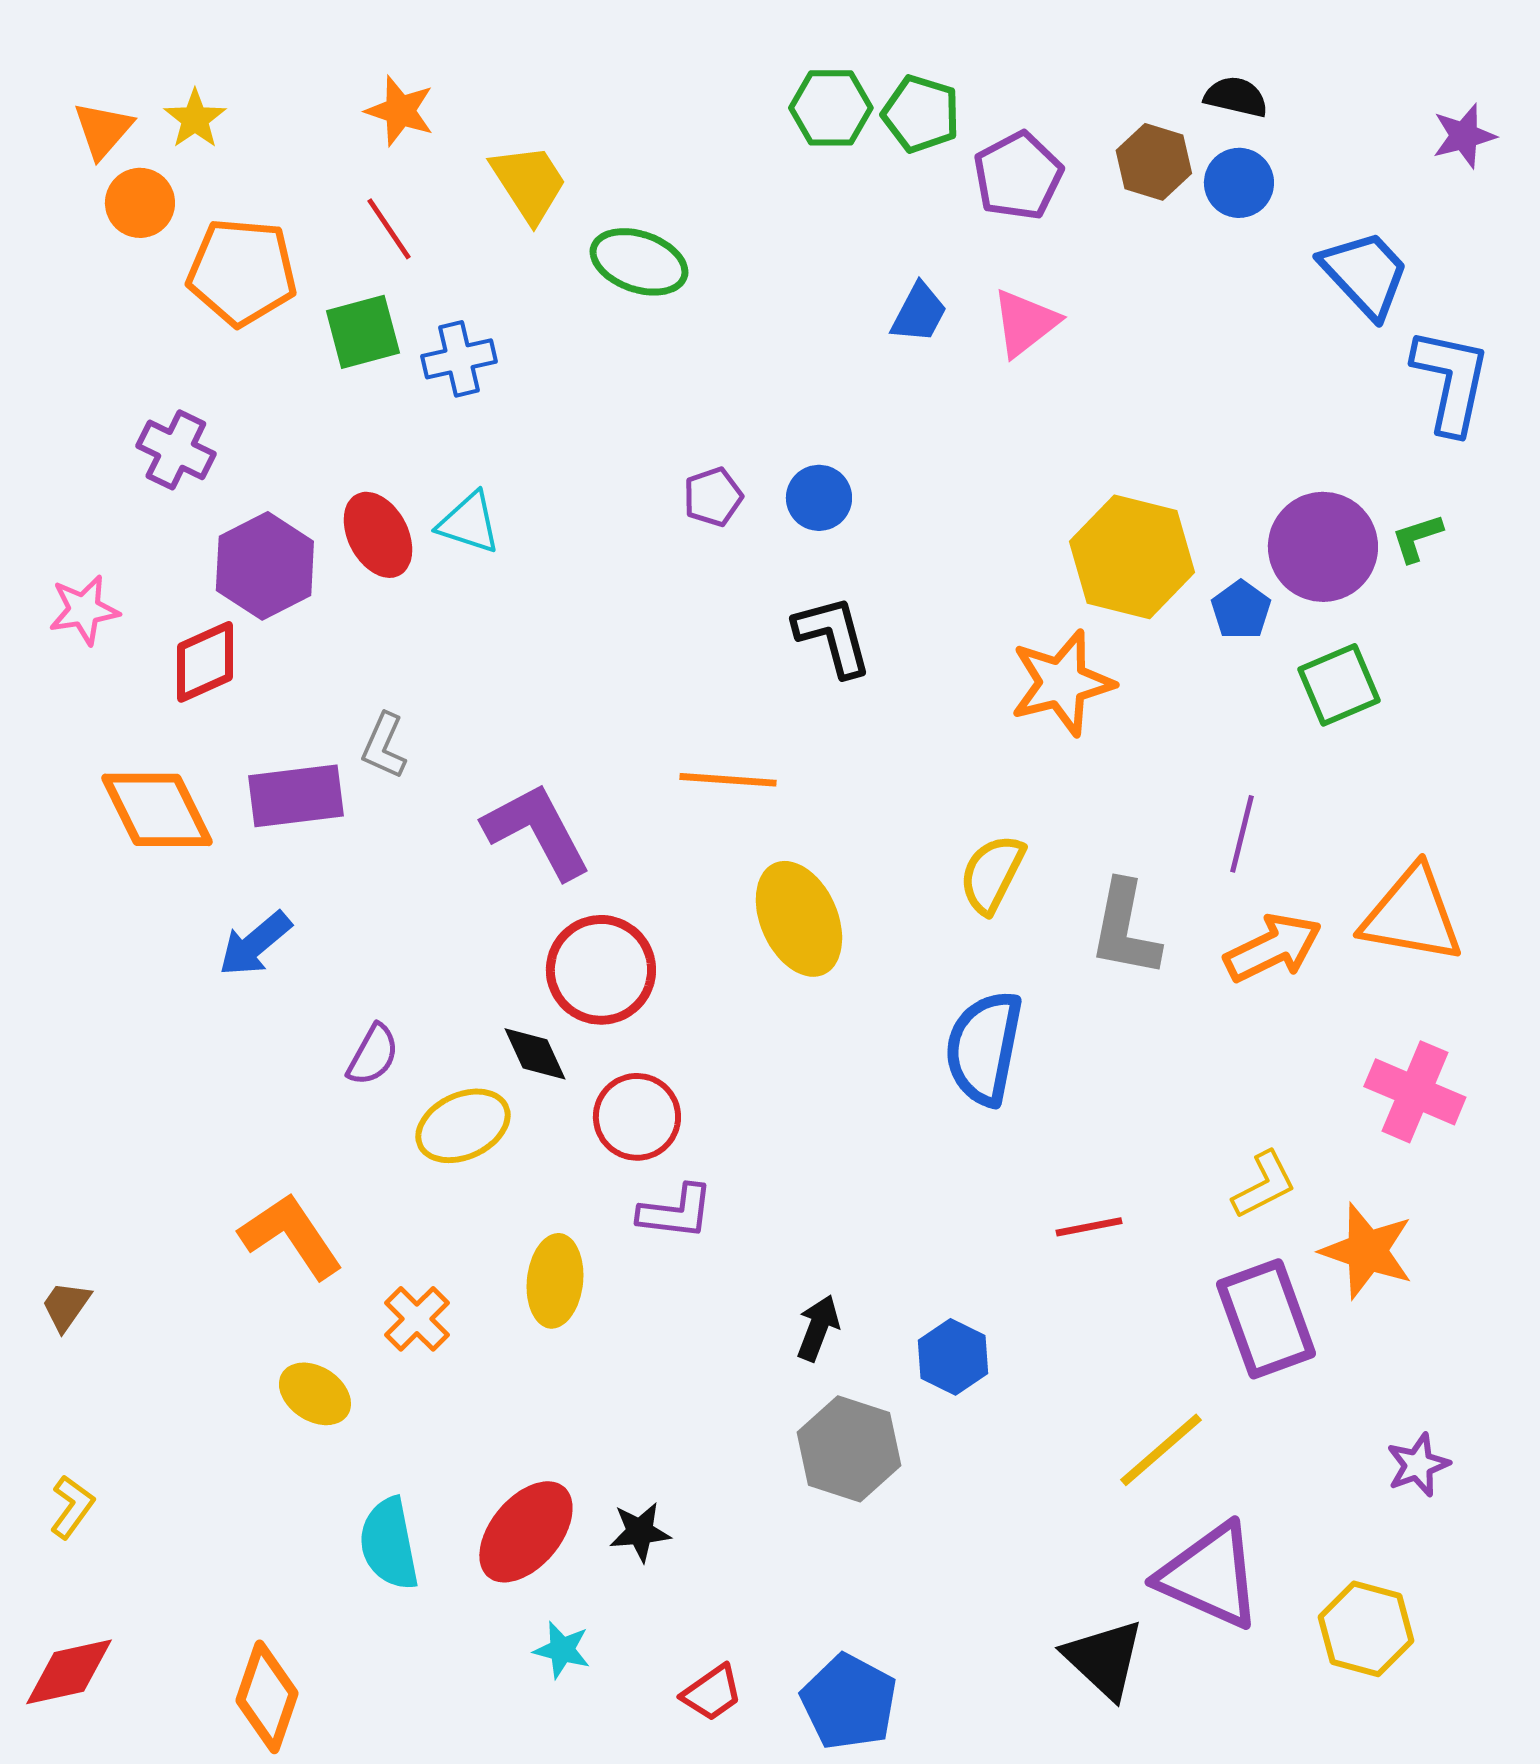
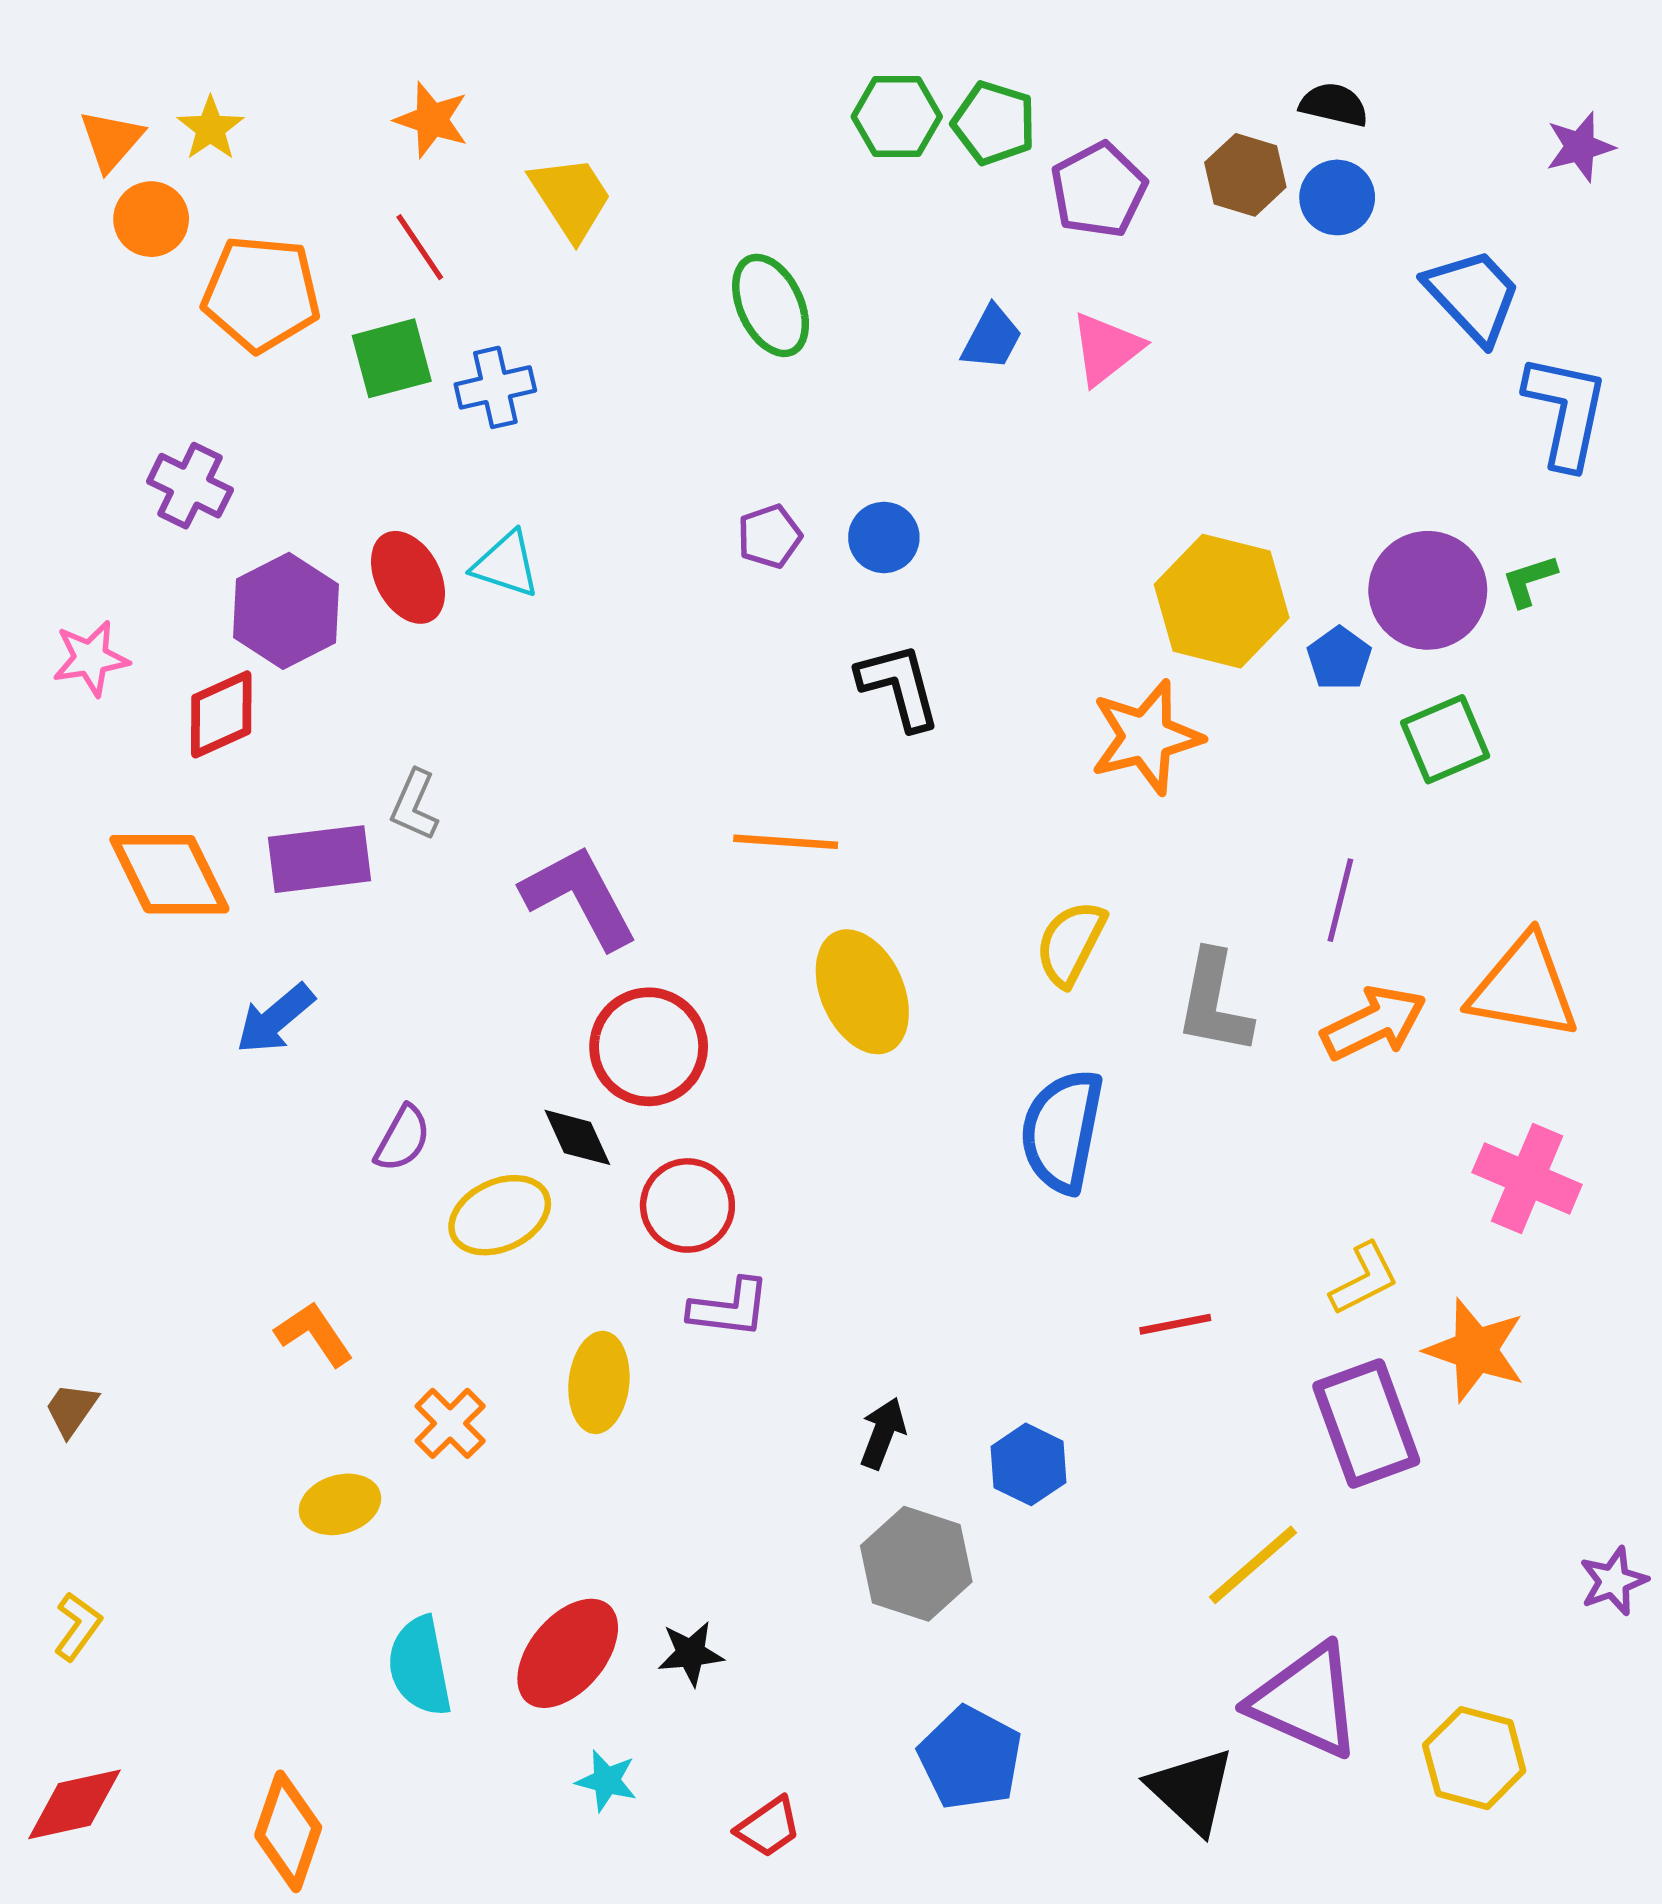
green ellipse: (639, 262) -> (771, 305), moved, turned 46
orange L-shape: (291, 1236) -> (314, 1334), size x0.7
yellow ellipse: (315, 1394) -> (340, 1504), turned -50
purple star: (1418, 1465) -> (1613, 1581), moved
blue pentagon: (849, 1702) -> (970, 1758), moved

